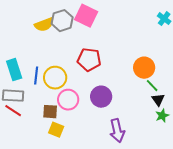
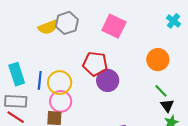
pink square: (86, 16) -> (114, 26), moved
orange circle: (144, 68) -> (158, 60), moved
purple circle: (101, 97) -> (108, 80), moved
pink circle: (68, 100) -> (61, 101), moved

